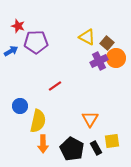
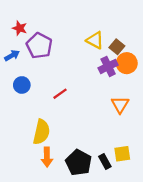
purple pentagon: (36, 42) -> (39, 46), turned 30
blue circle: (20, 106) -> (22, 85), moved
orange triangle: (90, 119) -> (120, 105), moved

